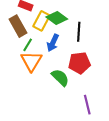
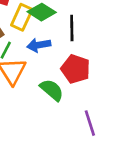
blue arrow: (53, 43) -> (39, 45), turned 60
red pentagon: (79, 63) -> (76, 69), turned 30

